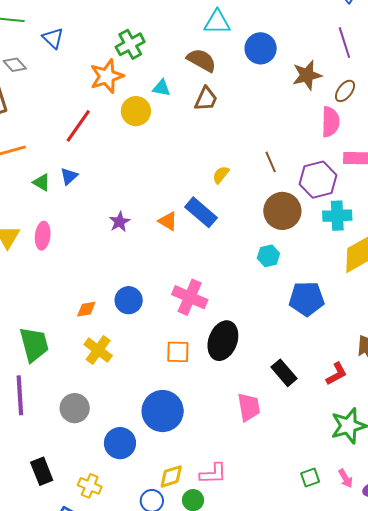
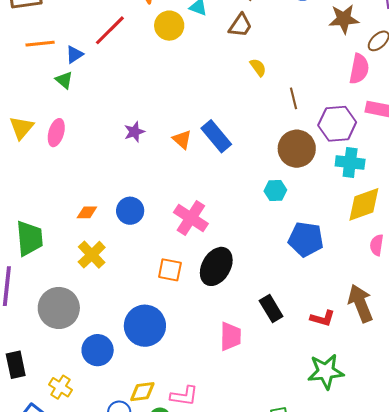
yellow semicircle: (221, 175) -> (258, 67), moved, turned 96
blue triangle: (69, 176) -> (74, 54), moved
red L-shape: (336, 374) -> (323, 318), turned 35
gray circle: (75, 408) -> (59, 308), size x1.4

